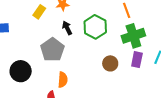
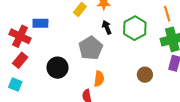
brown circle: (110, 63) -> (145, 75), moved

